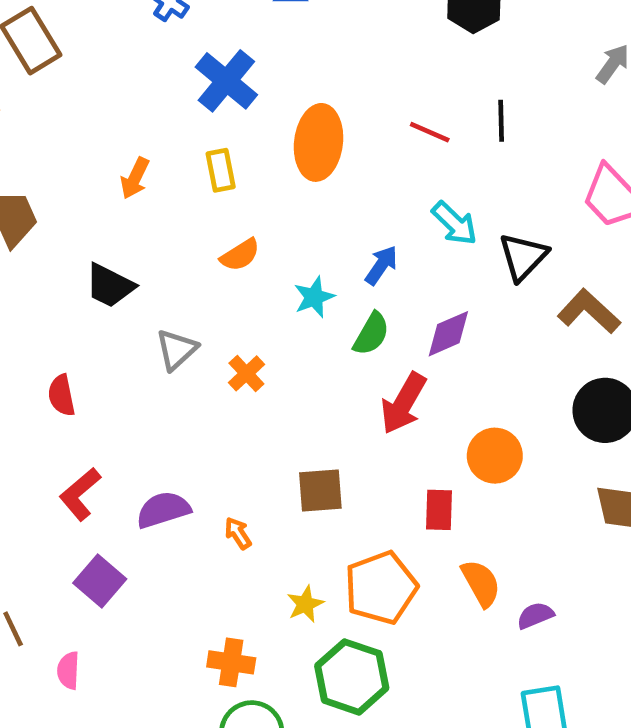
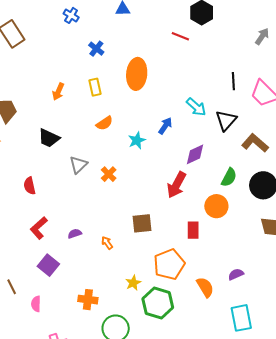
blue cross: (226, 81) -> (96, 49), size x0.6
black line: (501, 121) -> (233, 81), moved
red line: (430, 132) -> (180, 36), moved
green semicircle: (371, 334) -> (229, 177), moved
purple semicircle: (163, 510) -> (75, 234), size x0.6
orange semicircle: (481, 583) -> (205, 287), moved
yellow star: (305, 604) -> (133, 283), moved
orange cross: (231, 662) -> (88, 300), moved

